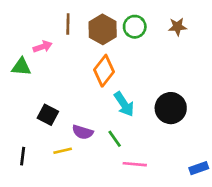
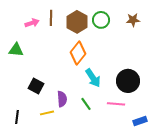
pink arrow: (43, 47) -> (32, 23), moved
purple semicircle: (83, 132) -> (62, 99), turned -112
pink line: (135, 164) -> (116, 104), moved
blue rectangle: (199, 168) -> (140, 121), moved

